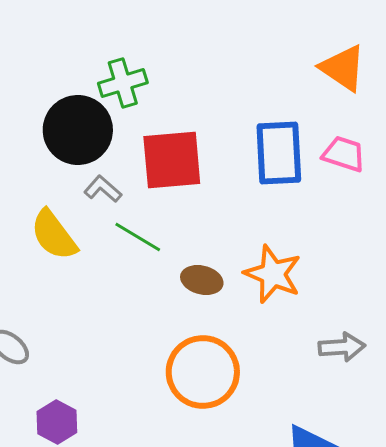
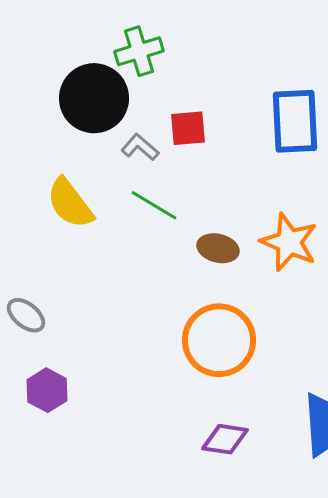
red square: (172, 160) -> (188, 128), size x0.6
gray L-shape: (103, 189) -> (140, 147), moved
purple hexagon: (57, 422) -> (47, 390), moved

